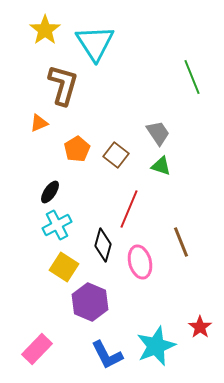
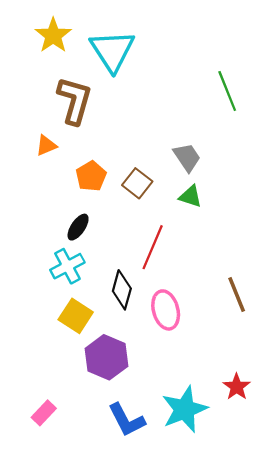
black ellipse: (50, 192) -> (78, 227), moved
brown line: (181, 242) -> (237, 295), moved
pink rectangle: (37, 349) -> (44, 413), size x0.7

